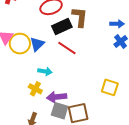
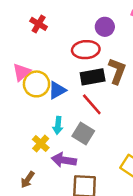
cyan arrow: (45, 71) -> (58, 125), turned 72
gray square: (60, 111) -> (83, 134), moved

